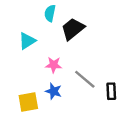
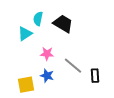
cyan semicircle: (50, 13) -> (38, 19), moved
black trapezoid: (73, 29) -> (63, 24), turned 70

